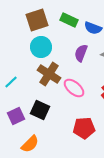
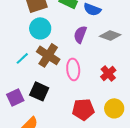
cyan line: (11, 82) -> (22, 58), moved
pink ellipse: (74, 88) -> (73, 69), turned 45

